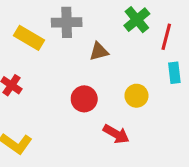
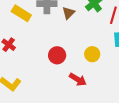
brown triangle: (99, 51) -> (68, 13), moved, turned -32

